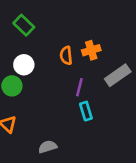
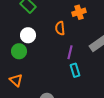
orange cross: (91, 50) -> (79, 12), moved

